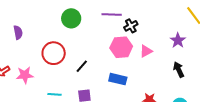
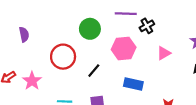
green circle: (71, 18) -> (90, 29), moved
pink hexagon: (121, 47) -> (124, 48), moved
pink star: (25, 75) -> (32, 81), turned -30

